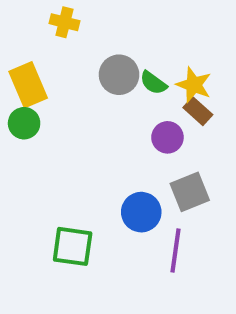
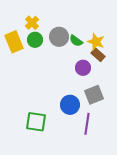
yellow cross: (64, 22) -> (32, 23), moved, turned 32
green circle: (24, 123) -> (35, 40), moved

